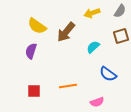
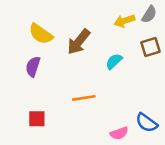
yellow arrow: (92, 13) -> (124, 21), moved
blue semicircle: (108, 74) -> (147, 123), moved
orange line: (68, 86) -> (84, 98), moved

